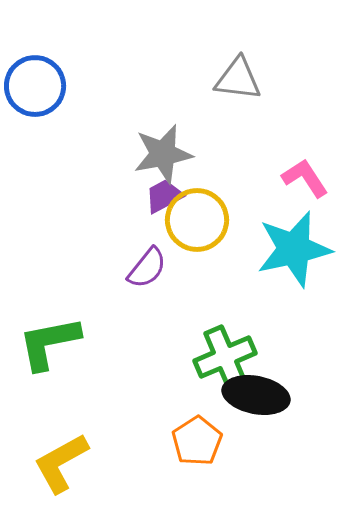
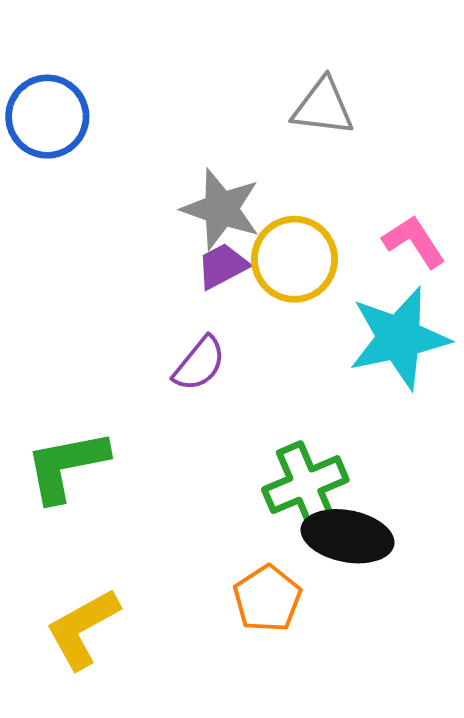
gray star: (163, 154) -> (221, 209), turned 30
yellow circle: (197, 220) -> (294, 259), moved

